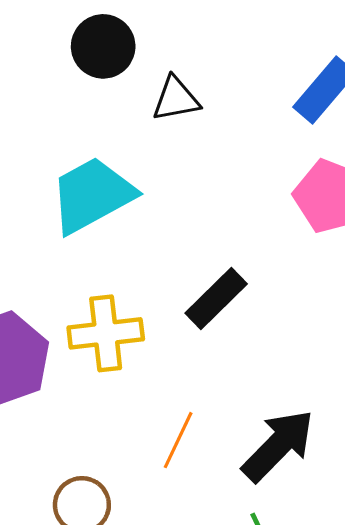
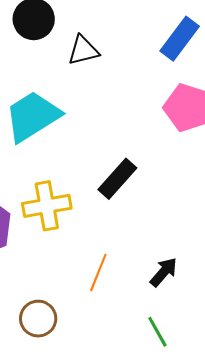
black arrow: (278, 446) -> (164, 272), size x0.6

